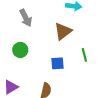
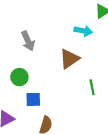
blue square: (57, 63) -> (33, 99), moved

